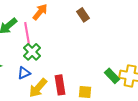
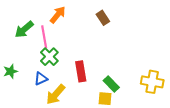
green rectangle: (112, 76) -> (111, 84), moved
red rectangle: (60, 85) -> (81, 71), moved

